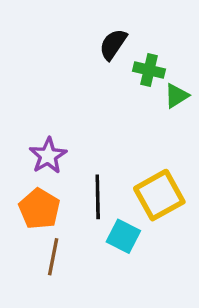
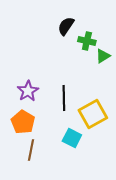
black line: (98, 197) -> (64, 98), moved

